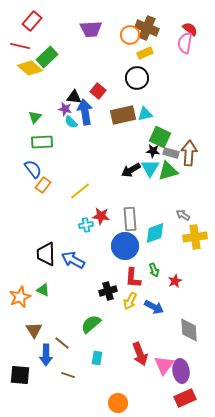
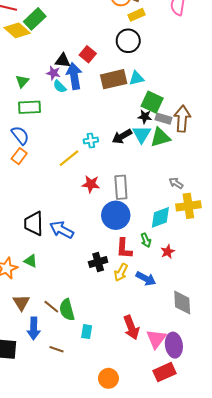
orange rectangle: (43, 185) -> (19, 156), moved
cyan cross: (86, 225) -> (91, 140), moved
cyan diamond: (155, 233) -> (160, 217), moved
green semicircle: (91, 324) -> (67, 310), moved, turned -65
brown line: (62, 343) -> (51, 307), moved
red rectangle: (185, 398) -> (165, 372), moved

